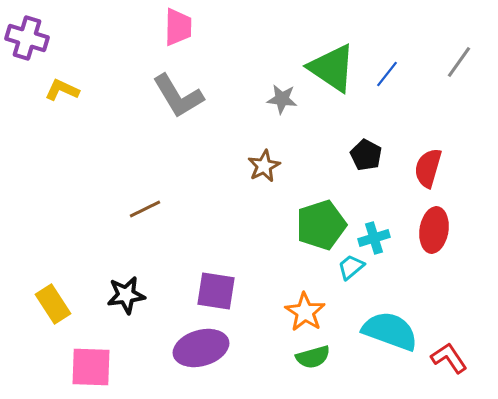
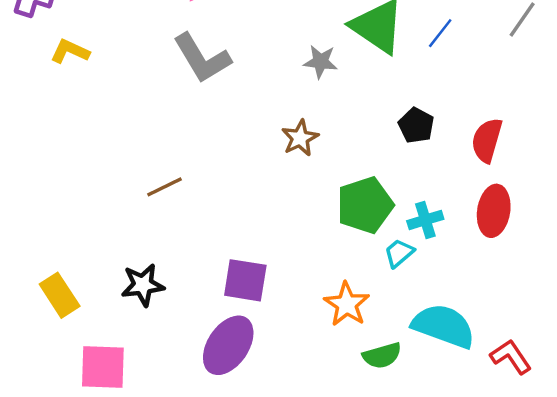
purple ellipse: (201, 348) -> (228, 345), turned -40
green semicircle: (313, 357) -> (382, 356), moved

